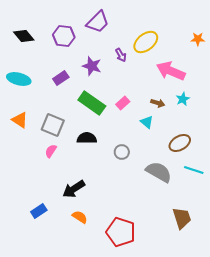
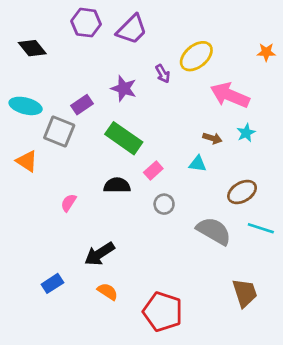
purple hexagon: (64, 36) -> (86, 23), moved
pink rectangle: (123, 103) -> (153, 170), moved
cyan triangle: (147, 122) -> (198, 164), turned -32
gray square: (53, 125) -> (59, 131), moved

